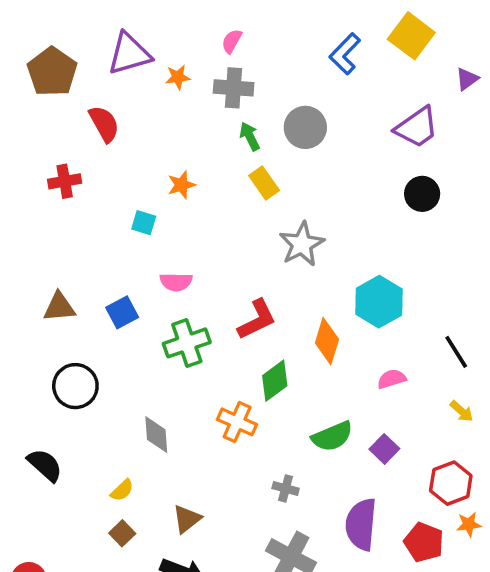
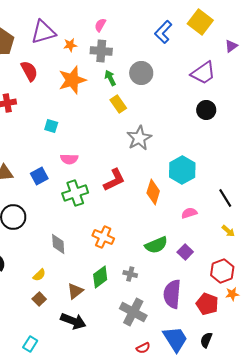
orange star: (181, 185) -> (72, 80), moved, size x1.8
green diamond: (275, 381) -> (100, 277), moved

